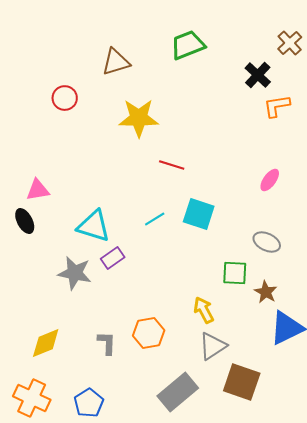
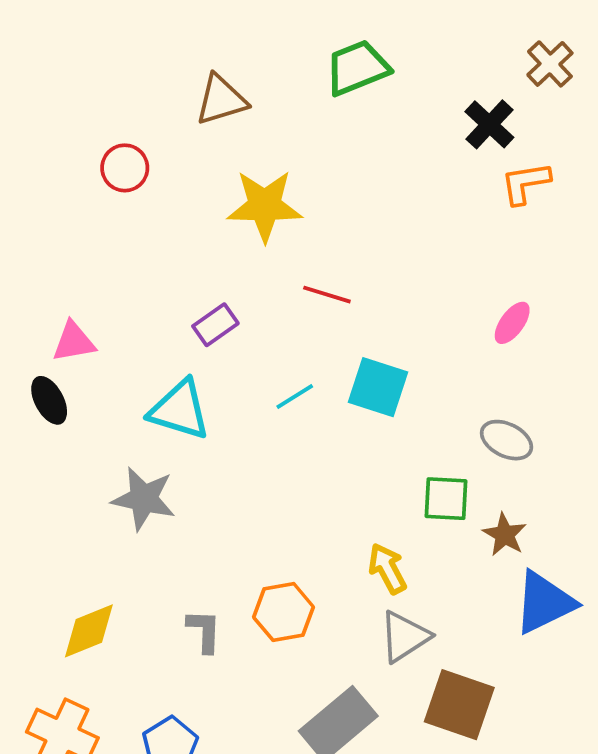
purple rectangle: (113, 258) -> (215, 325), moved

